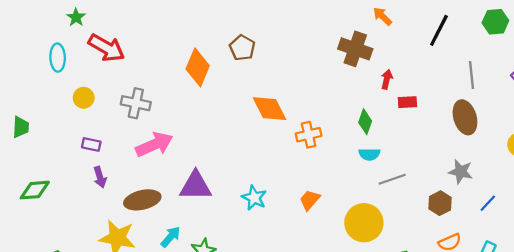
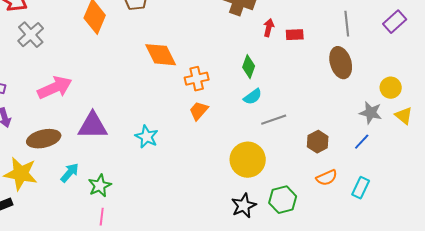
red rectangle: (407, 102) -> (295, 35), moved
gray cross: (136, 103) -> (31, 35), moved, turned 36
cyan semicircle: (369, 154) -> (253, 97), turned -36
gray star: (461, 172) -> (371, 113), moved
orange trapezoid: (310, 200) -> (199, 111), moved

